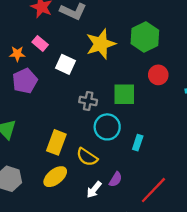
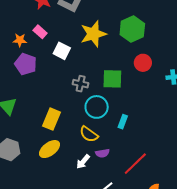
purple pentagon: (25, 81) -> (26, 64), turned -30
yellow semicircle: (87, 157) -> (89, 134), moved
purple semicircle: (116, 179) -> (102, 153), turned 48

